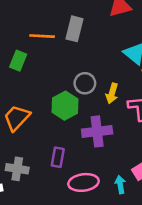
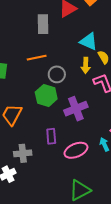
gray rectangle: (75, 29) -> (43, 24), moved
orange line: (42, 36) -> (37, 58), moved
yellow arrow: (112, 93) -> (86, 65), moved

